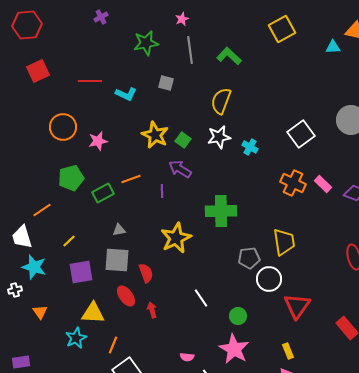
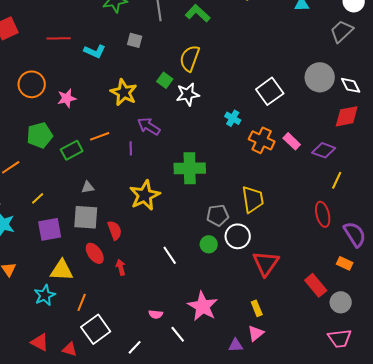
green square: (183, 140) -> (165, 80), moved
cyan cross: (250, 147) -> (233, 118), moved
green circle: (238, 316) -> (209, 244), moved

